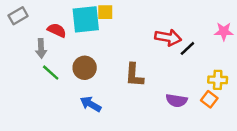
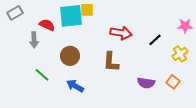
red arrow: (168, 38) -> (121, 33), moved
green line: (51, 73) -> (42, 75), moved
yellow cross: (218, 80) -> (180, 54), moved, turned -35

